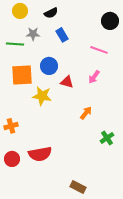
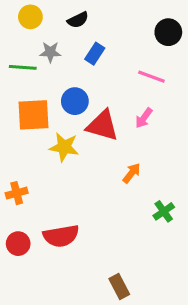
blue rectangle: (62, 35) -> (95, 54), turned 64
red triangle: (67, 82) -> (102, 126), size x1.6
brown rectangle: (78, 187) -> (119, 286), turned 35

